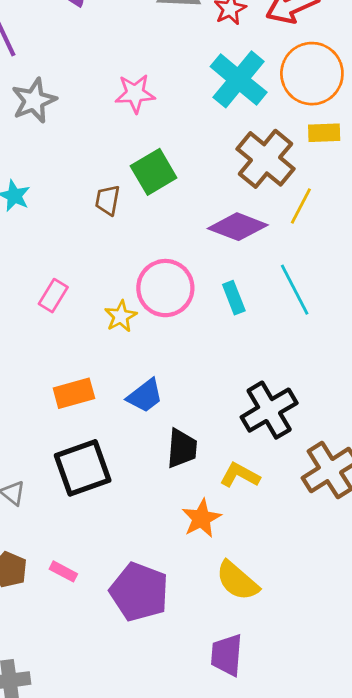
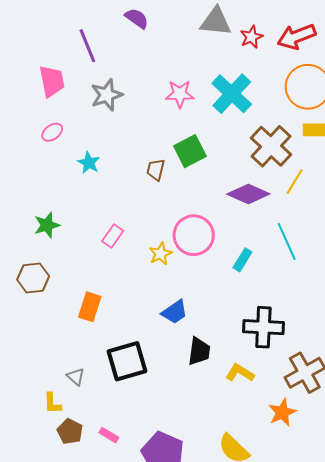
cyan cross: (239, 79) -> (232, 94), moved
cyan rectangle: (234, 298) -> (242, 260), moved, turned 50
orange rectangle: (74, 393) -> (90, 307), moved, turned -60
black cross: (269, 410) -> (263, 327), turned 30
orange star: (201, 518) -> (282, 412), moved

